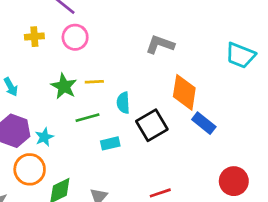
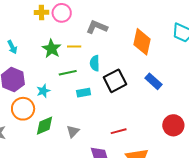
yellow cross: (34, 37) -> (41, 12), moved
gray L-shape: (160, 44) -> (97, 27), moved
orange diamond: (184, 92) -> (142, 42), moved
cyan star: (44, 137) -> (43, 91), moved

